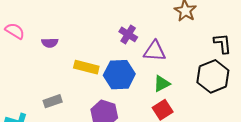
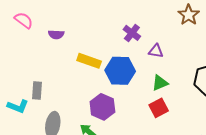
purple triangle: (155, 51) -> (156, 51), size x0.7
gray rectangle: (53, 101) -> (37, 91), moved, turned -72

